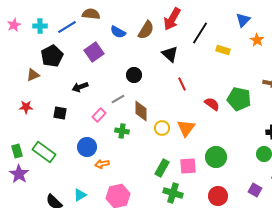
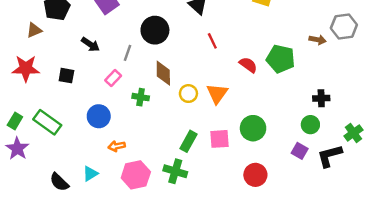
black circle: (134, 75) -> (155, 30), size x1.5
black arrow: (80, 87) -> (90, 44), turned -126
gray line: (118, 99) -> (127, 53), moved, turned -40
red star: (26, 107) -> (26, 68), size x1.6
green rectangle: (17, 151) -> (15, 121), turned 48
orange arrow: (102, 164) -> (117, 146), moved
purple square: (255, 190) -> (300, 151), moved
green cross: (173, 193) -> (175, 171), moved

